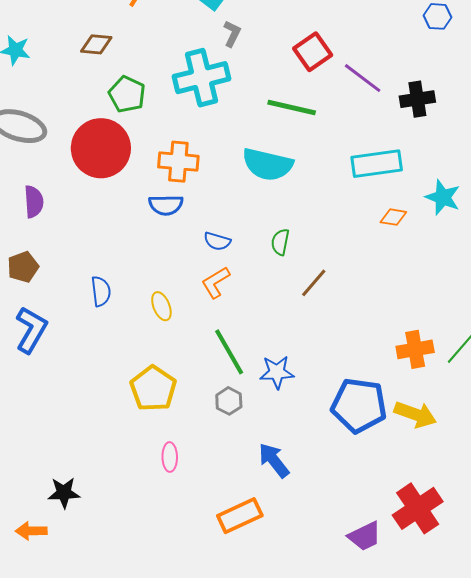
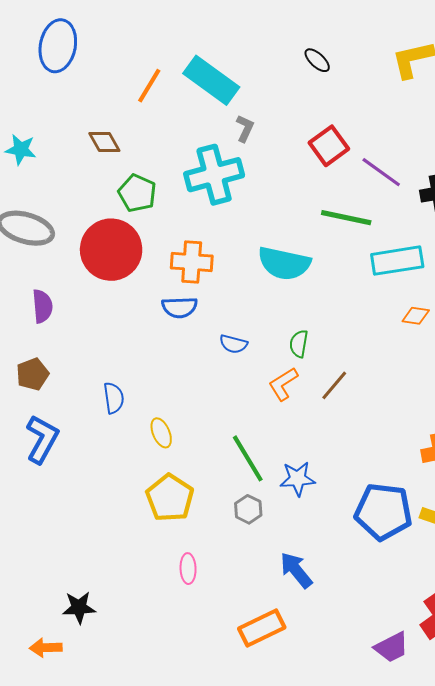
brown diamond: (96, 44) -> (104, 142), turned 56
green line: (292, 108) -> (346, 218), moved
orange L-shape: (216, 282) -> (283, 384), moved
yellow ellipse: (161, 306) -> (161, 433), moved

